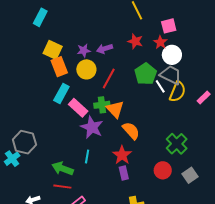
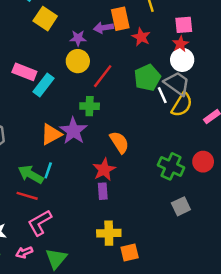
red star: (160, 42) -> (180, 44), moved
purple arrow: (105, 49) -> (103, 28), moved
yellow square: (53, 50) -> (45, 19), moved
orange rectangle: (59, 67) -> (120, 19), moved
pink rectangle: (78, 108) -> (24, 72), moved, turned -30
orange triangle: (115, 109) -> (51, 134), moved, turned 36
green cross: (177, 144) -> (171, 166), turned -30
cyan line: (87, 156) -> (48, 170), moved
red circle: (163, 170) -> (203, 162), moved

